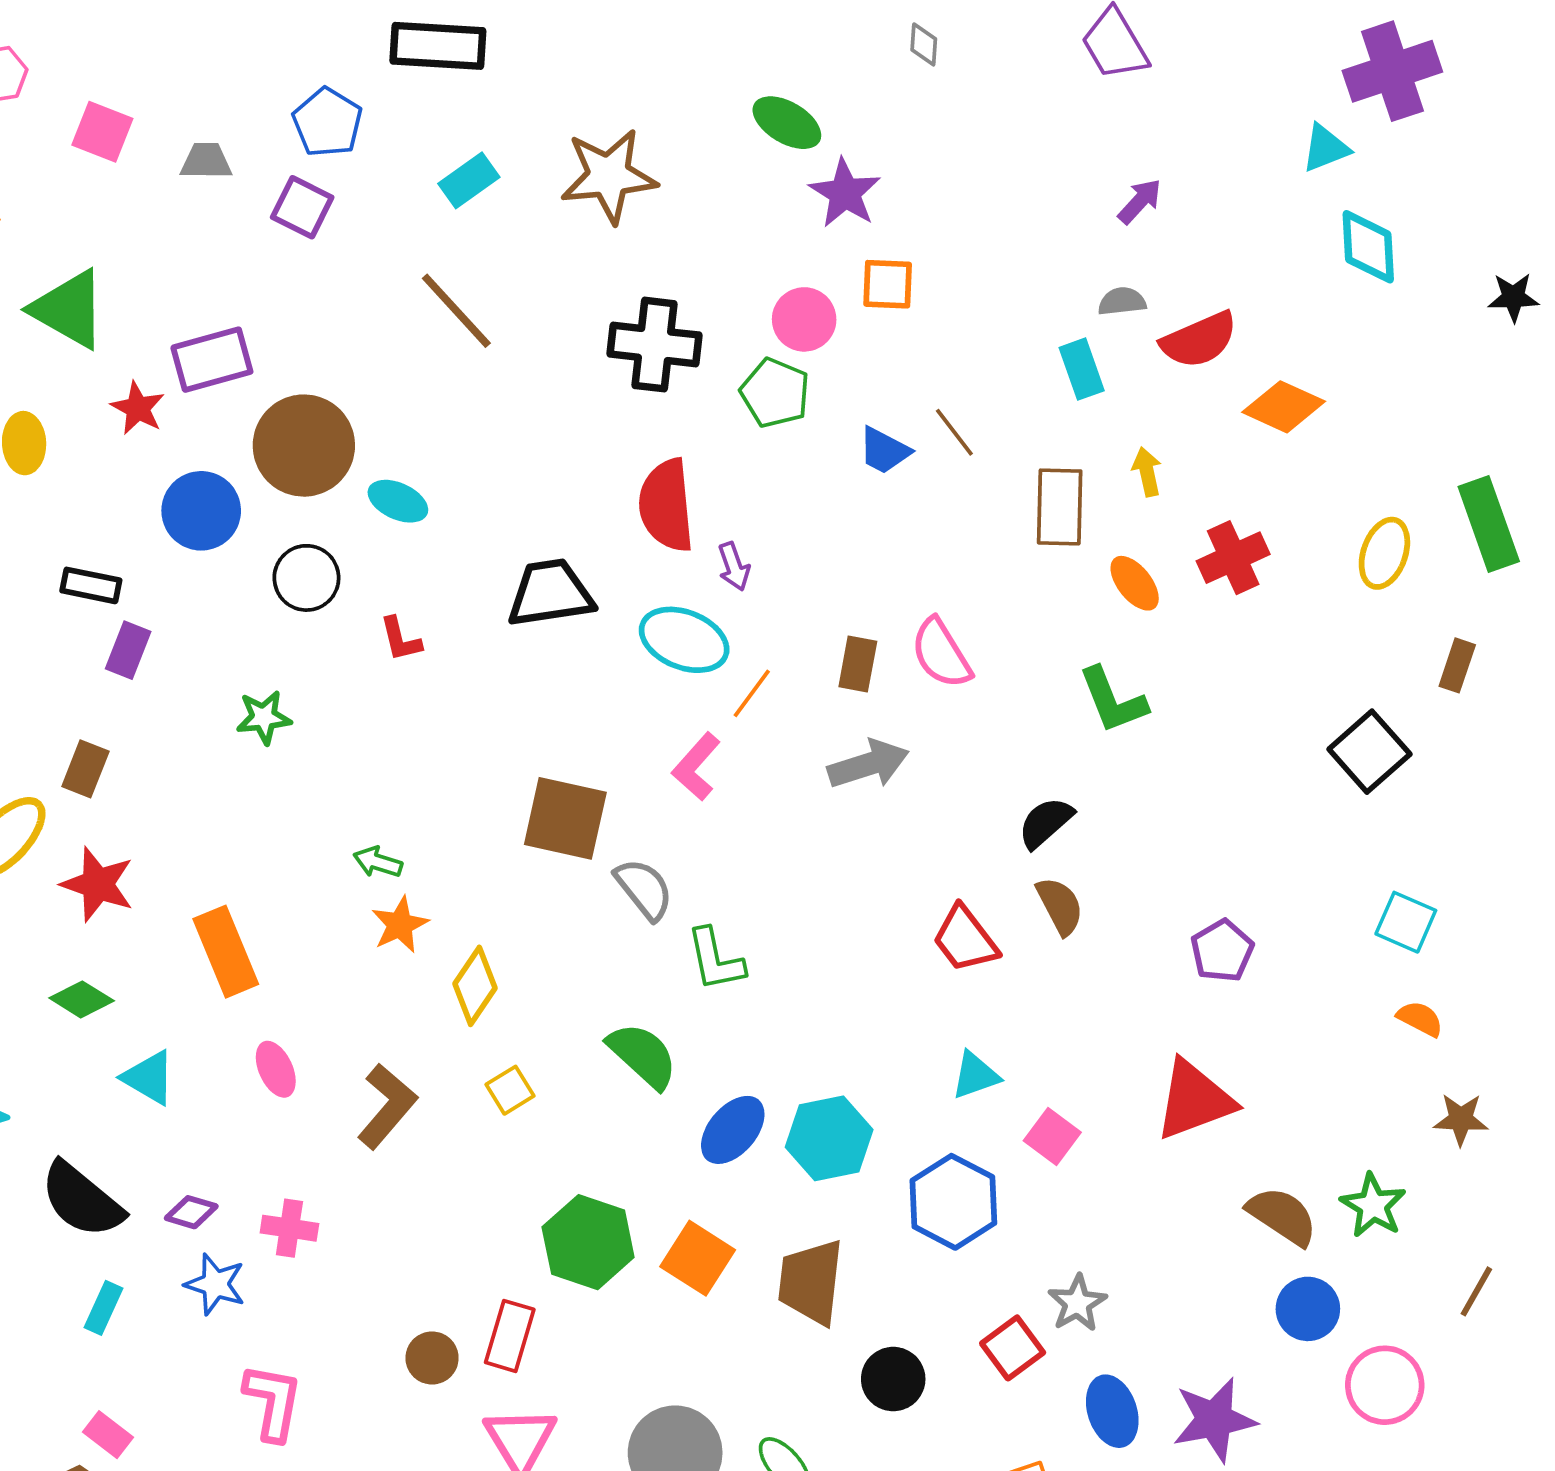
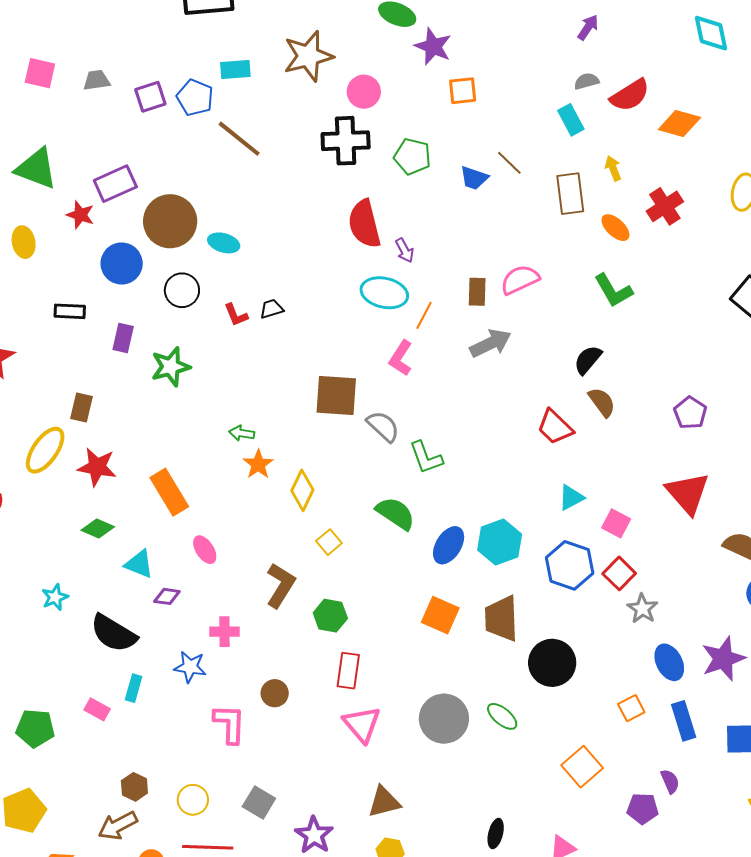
blue pentagon: (327, 122) -> (195, 98), moved
cyan rectangle: (469, 180) -> (235, 70), turned 40
purple square: (302, 207) -> (150, 97), turned -36
pink circle: (804, 319) -> (364, 92), moved
black trapezoid: (550, 593) -> (271, 309), moved, size x0.5
purple rectangle: (128, 650) -> (123, 338), moved
pink semicircle: (941, 653) -> (520, 280), turned 105
green star: (264, 717) -> (171, 367), size x1.4
red triangle: (1194, 1100) -> (688, 493), turned -42
brown L-shape: (387, 1106) -> (281, 585), moved
purple diamond: (191, 1212) -> (167, 596), moved
green hexagon: (588, 1242) -> (330, 616), moved, size x0.7
red square: (1013, 1348) -> (619, 573), moved
brown circle: (432, 1358) -> (275, 693), moved
black circle: (893, 1379) -> (552, 663), size x1.4
pink rectangle: (108, 1435) -> (97, 709), moved

